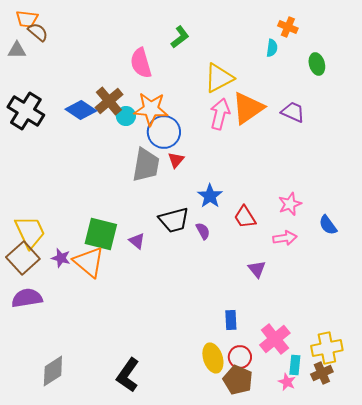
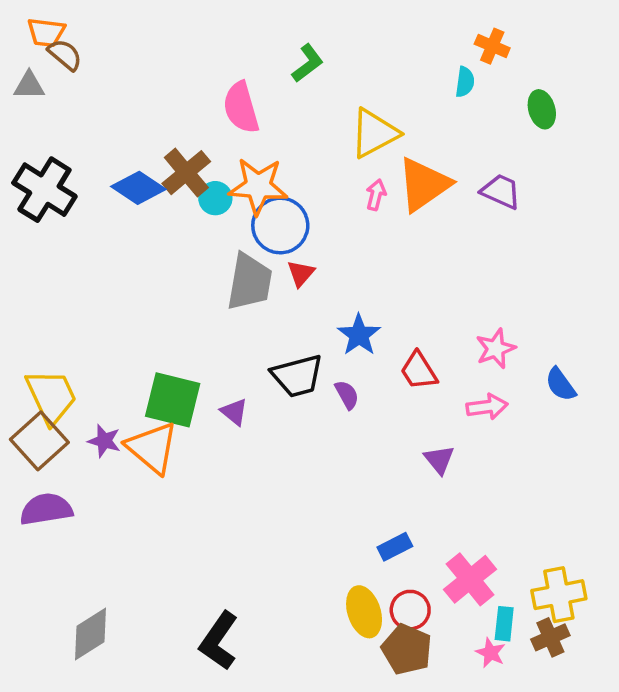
pink arrow: (220, 114) -> (376, 195), size x0.6
blue rectangle: (231, 320) -> (395, 547), turned 66

